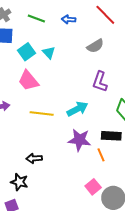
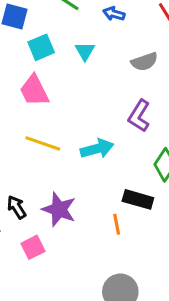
cyan triangle: (49, 52) -> (85, 51), moved
purple star: (79, 140) -> (59, 209), moved
black arrow: (34, 158) -> (17, 207), turned 49
pink square: (93, 187) -> (33, 247), moved

